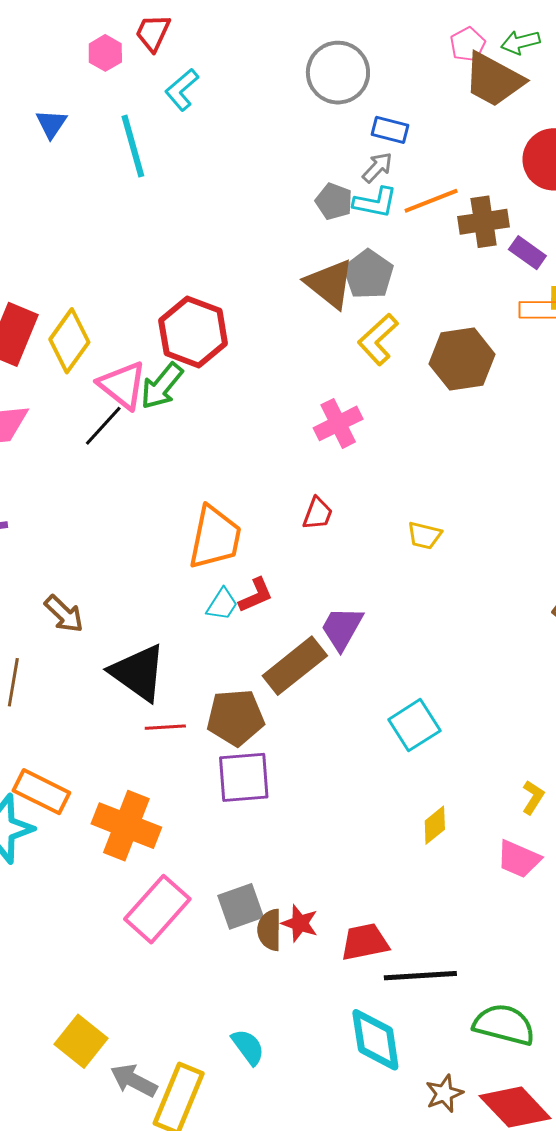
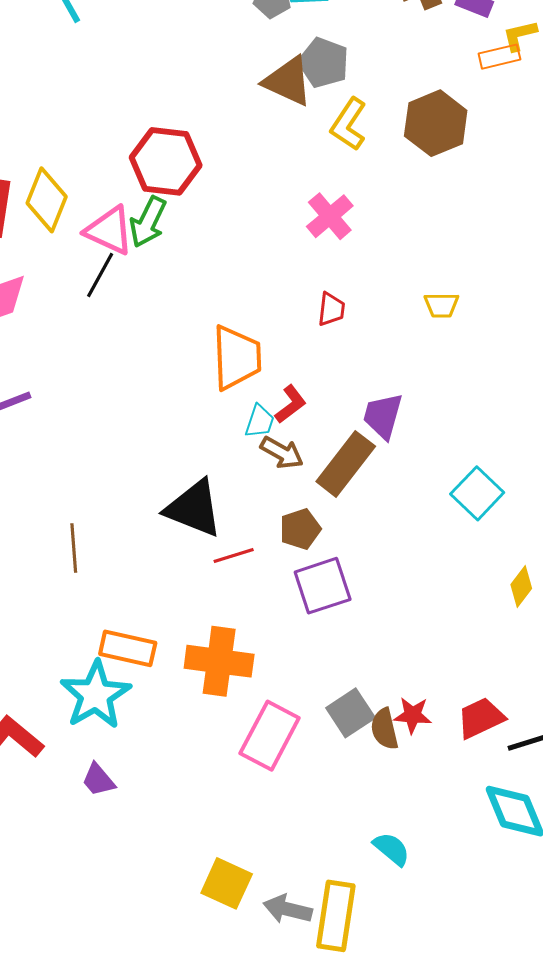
brown arrow: (64, 614) -> (282, 453), moved
brown pentagon: (236, 718) -> (300, 529), size x0.7

